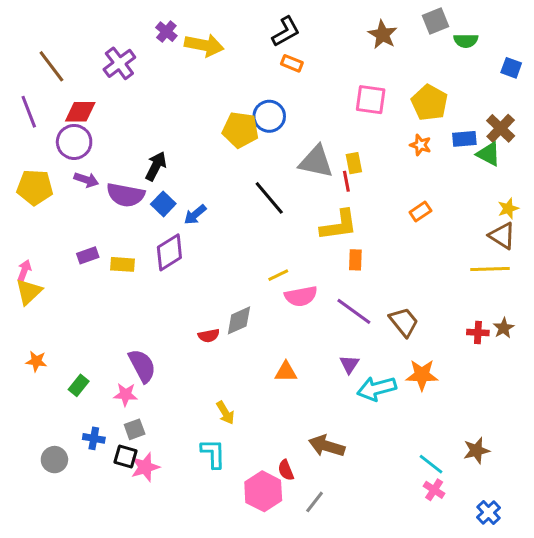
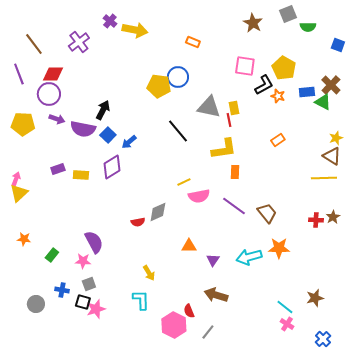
black L-shape: (286, 32) -> (264, 85), moved
purple triangle: (349, 364) -> (213, 260), moved

